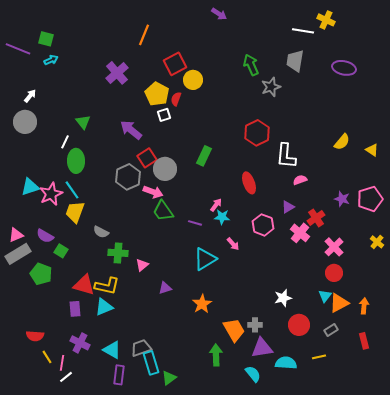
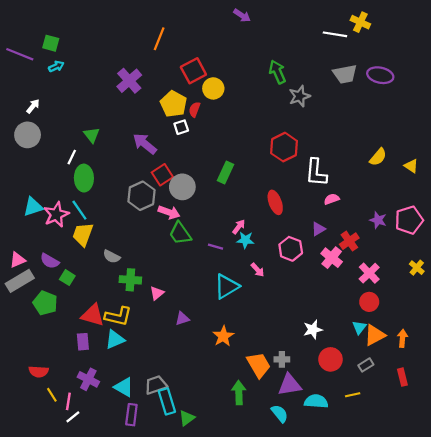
gray trapezoid: (295, 61) -> (345, 74), moved, turned -110

